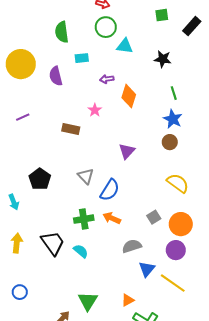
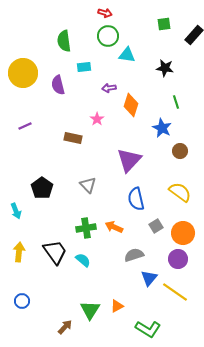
blue star: (173, 119) -> (162, 128), moved
brown circle: (170, 142) -> (180, 151), moved
purple triangle: (127, 151) -> (129, 160), size x1.5
blue semicircle: (110, 190) -> (136, 199), moved, turned 135
orange triangle: (128, 300) -> (117, 306), moved

